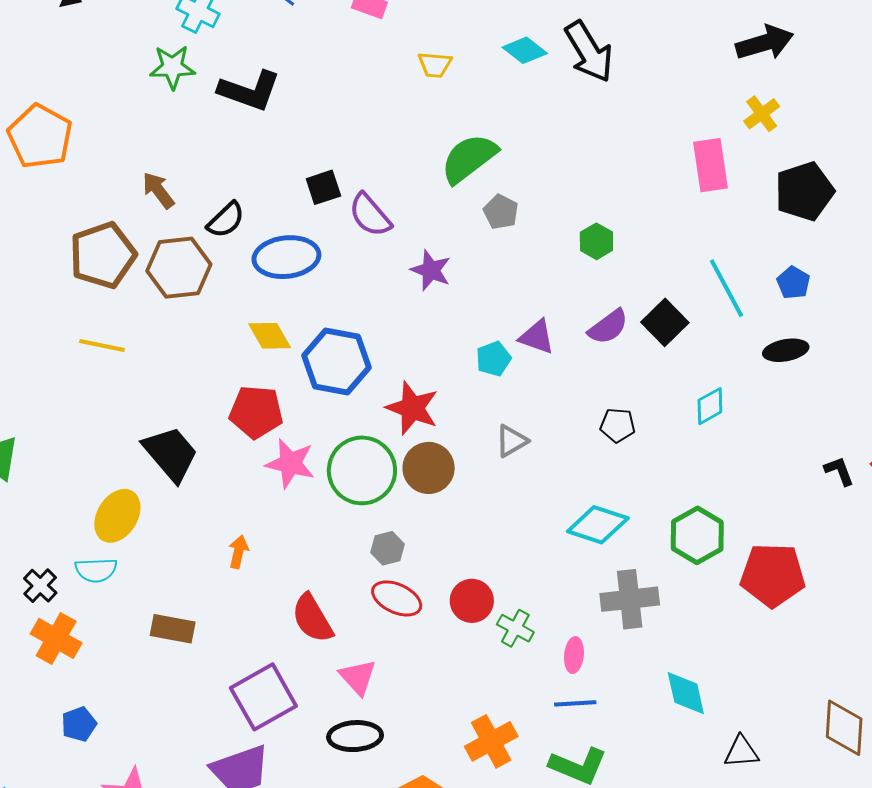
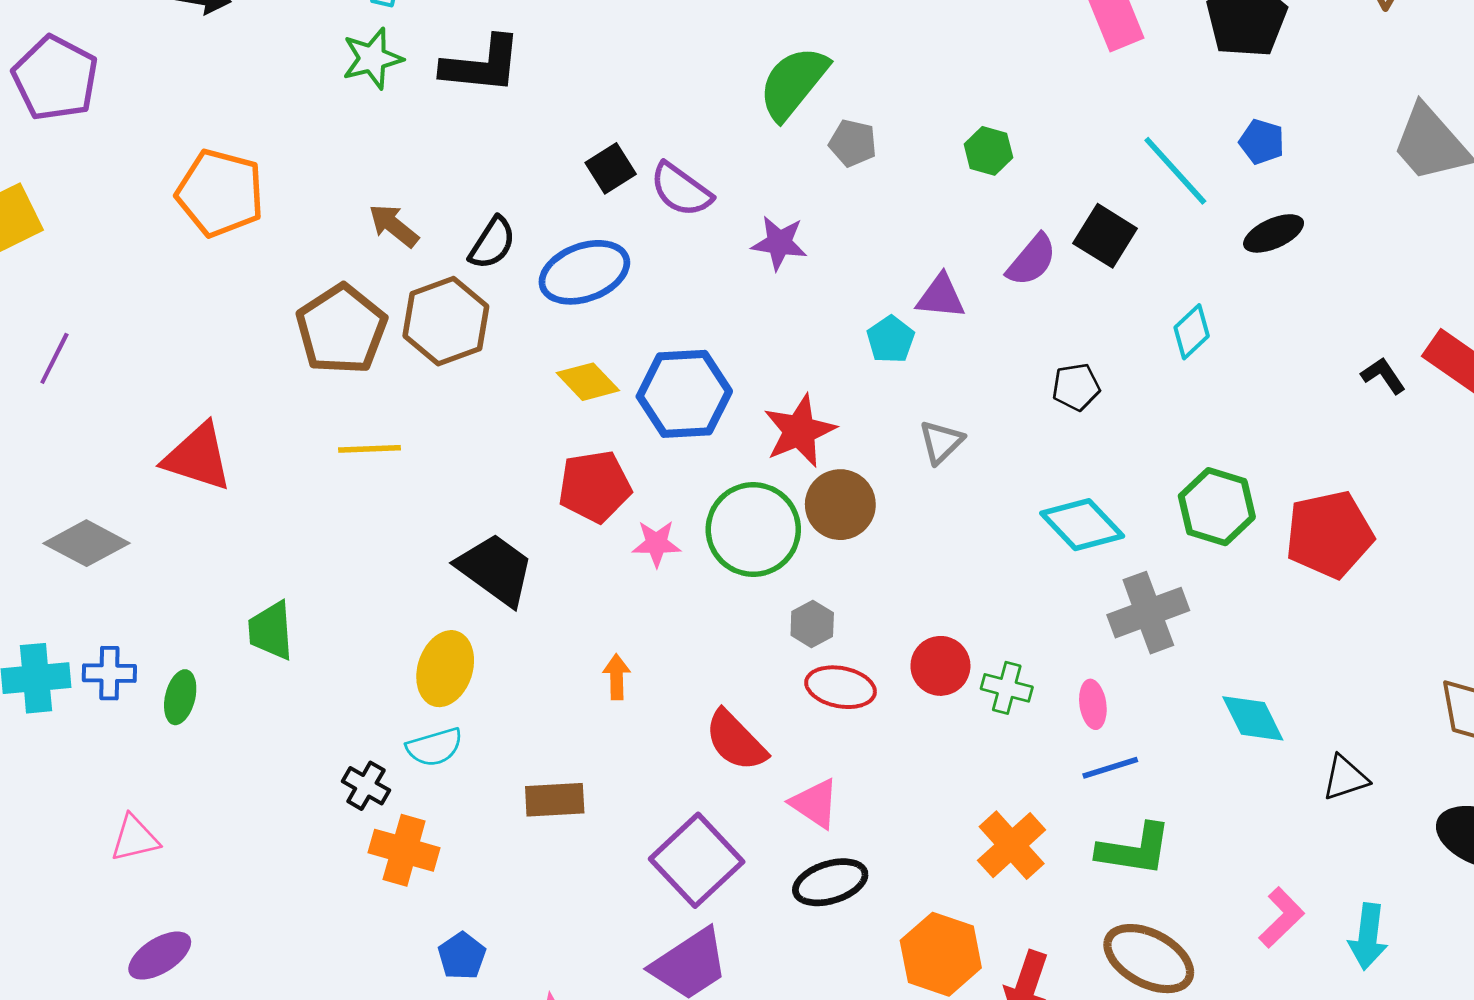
red star: (412, 408) -> (799, 431), turned -30
pink star: (290, 463) -> (656, 543), size x0.7
cyan diamond: (598, 525) -> (1082, 525), turned 42

